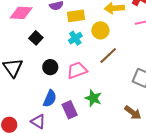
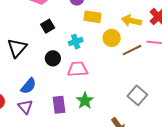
cyan cross: (75, 38) -> (76, 42), moved
brown line: (108, 56) -> (132, 50), moved
blue semicircle: (50, 99) -> (28, 86), moved

